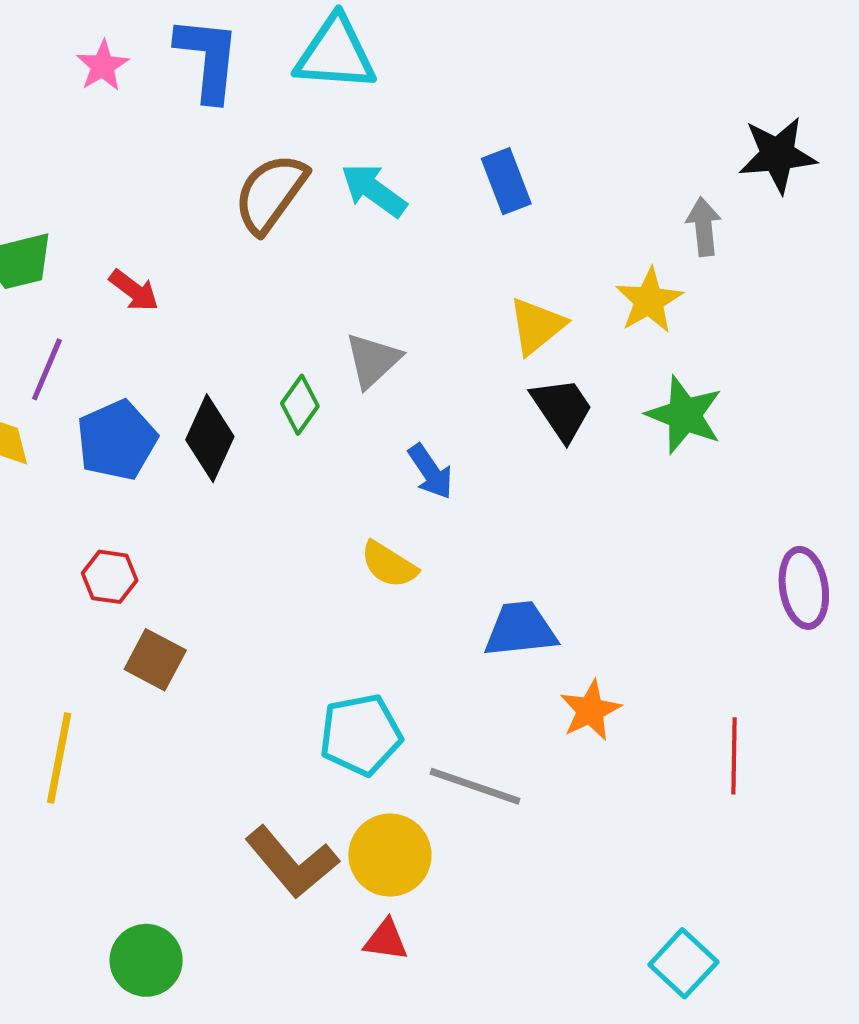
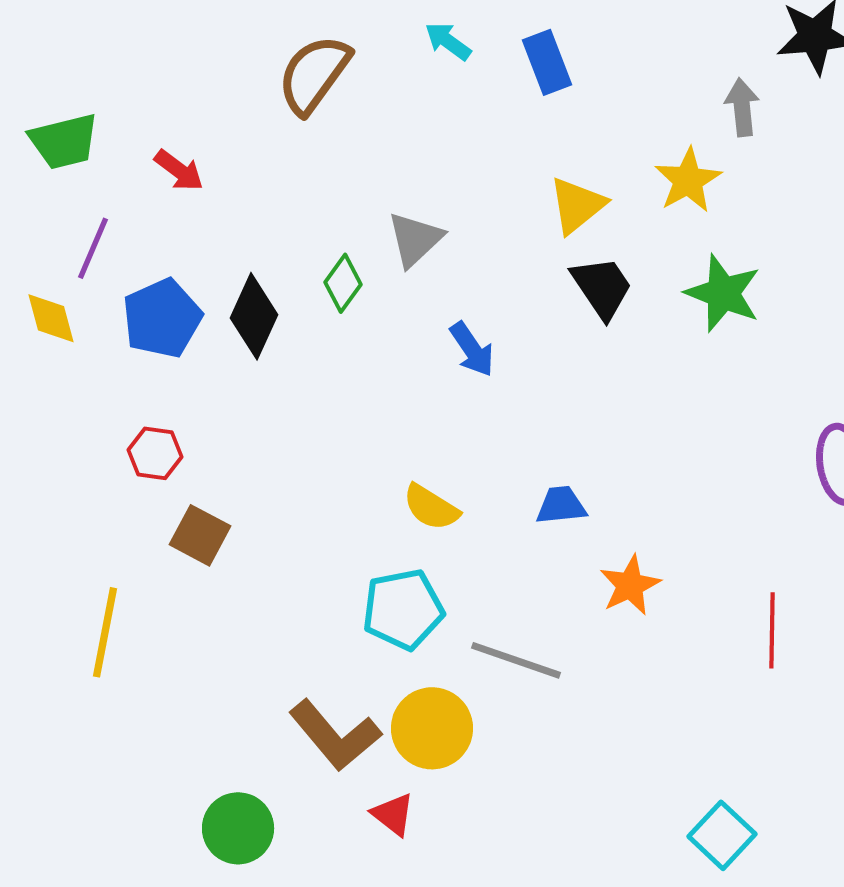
cyan arrow: (374, 190) -> (448, 41), moved, size x0.7
yellow semicircle: (389, 565) -> (431, 507), moved
blue trapezoid: (521, 629) -> (561, 505), size x0.7
red triangle: (386, 940) -> (393, 814), moved, turned 30
green circle: (146, 960) -> (238, 828), moved

